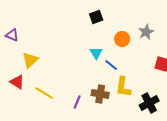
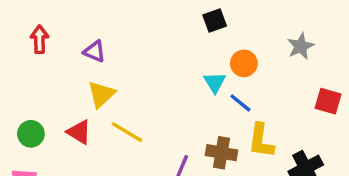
purple triangle: (12, 35) -> (94, 51), moved
orange circle: (122, 39) -> (244, 63), moved
yellow line: (44, 93) -> (127, 132), moved

